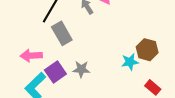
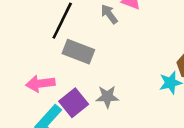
gray rectangle: (62, 33) -> (78, 52), turned -35

